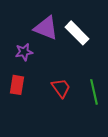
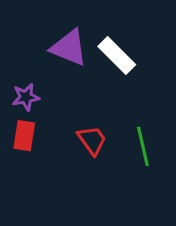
purple star: (24, 52) -> (26, 97), moved

